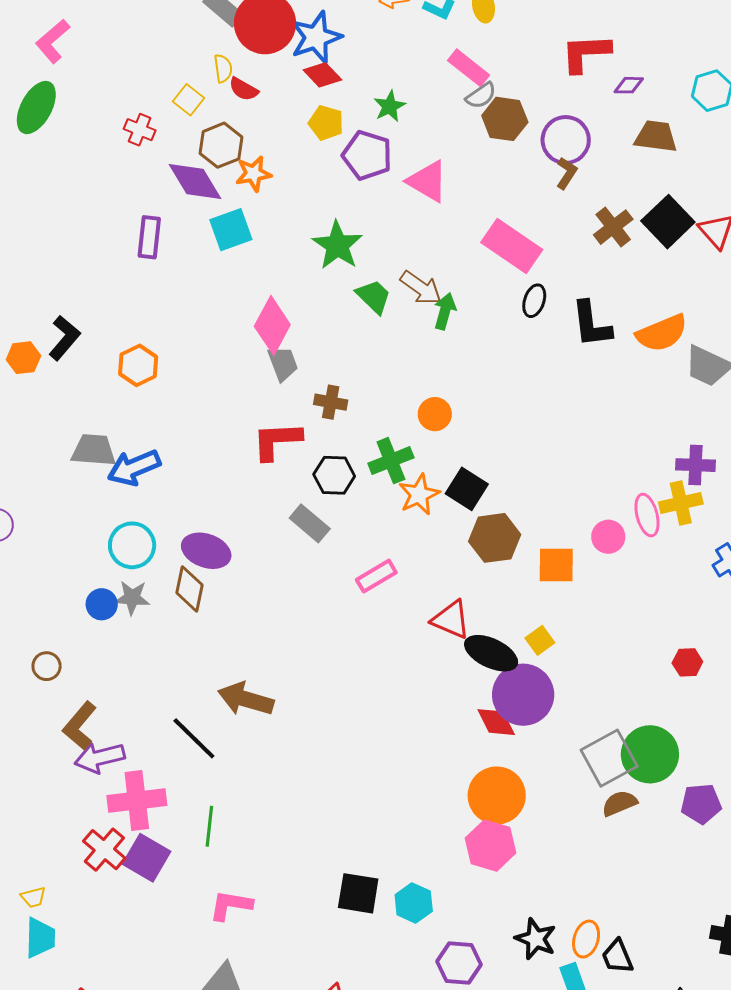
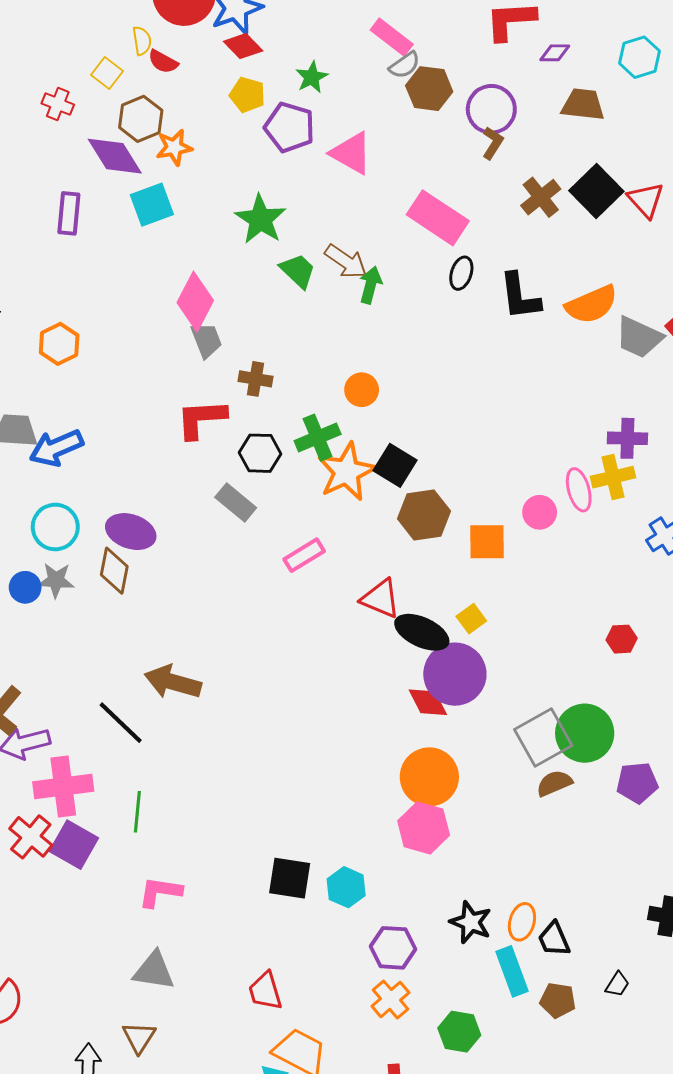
orange star: (419, 494) -> (347, 472), size x1.4

